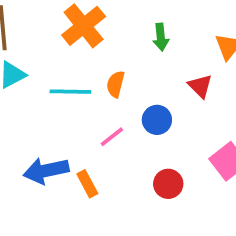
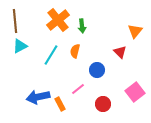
green arrow: (161, 37) -> (82, 26), moved
cyan line: (70, 92) -> (51, 55), turned -60
pink line: (112, 137) -> (78, 89), moved

